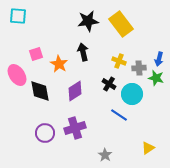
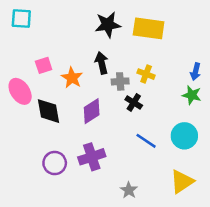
yellow rectangle: (121, 24) -> (149, 28), turned -45
gray cross: (139, 68) -> (120, 81), moved
cyan circle: (132, 94) -> (184, 136), moved
yellow triangle: (148, 148) -> (182, 182), size x1.5

